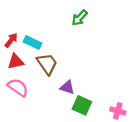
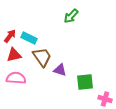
pink semicircle: (18, 87) -> (16, 78), turned -30
purple triangle: (67, 87) -> (60, 70), moved
green square: (82, 105) -> (85, 82), moved, turned -30

